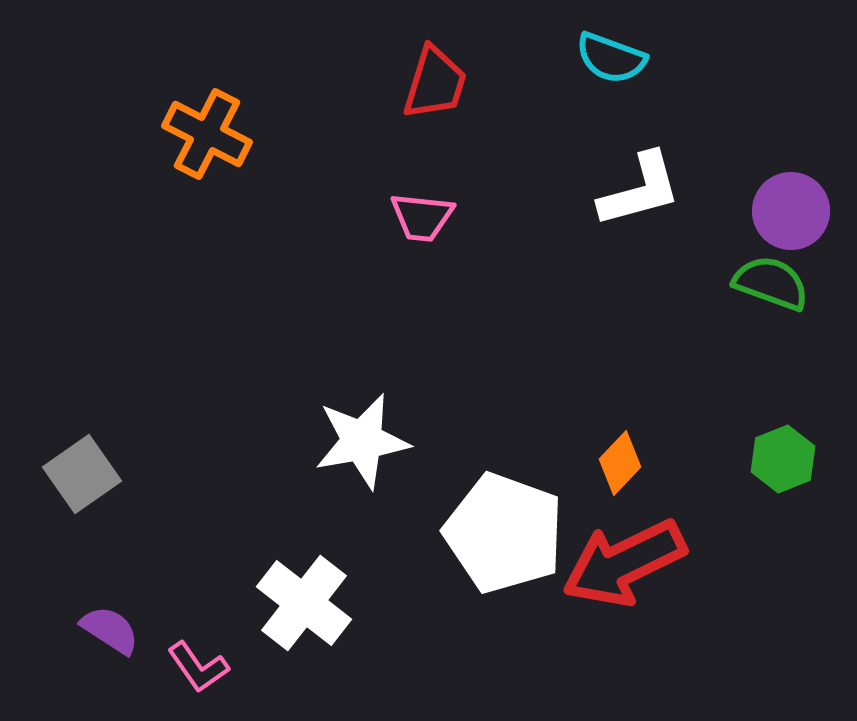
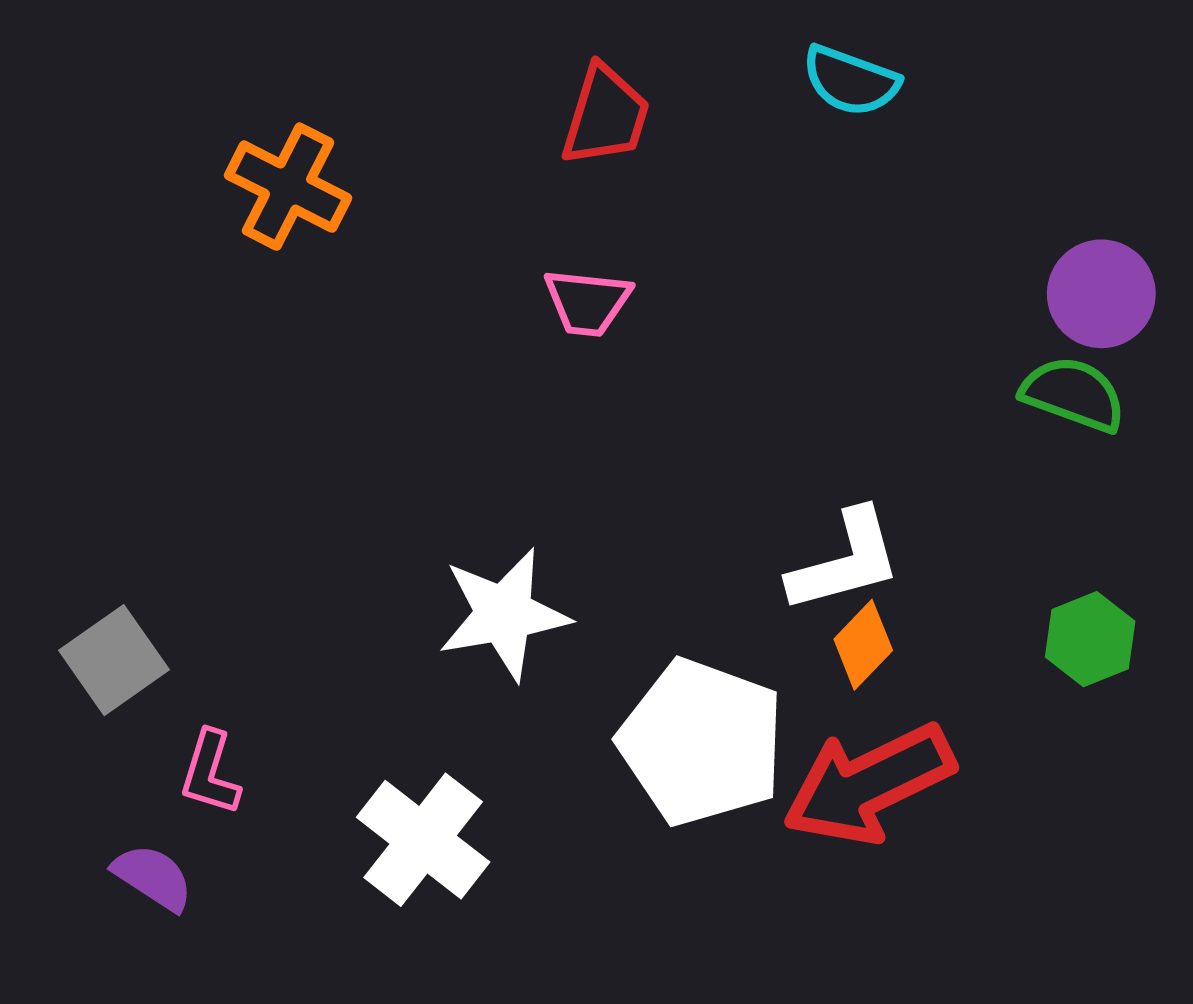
white L-shape: (640, 190) -> (845, 561), moved
pink L-shape: (198, 667) -> (210, 773), moved, turned 52

